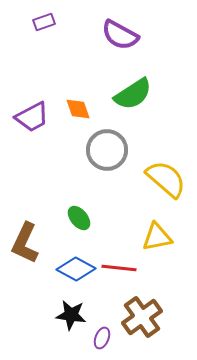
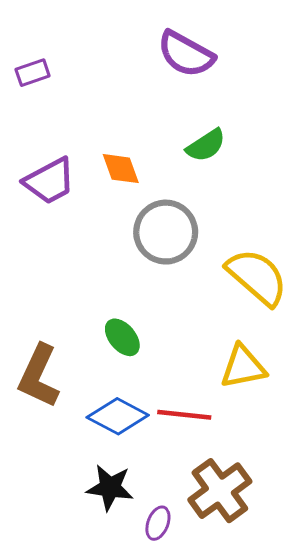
purple rectangle: (44, 22) -> (33, 73), moved
green semicircle: (133, 94) -> (206, 145), size x0.7

